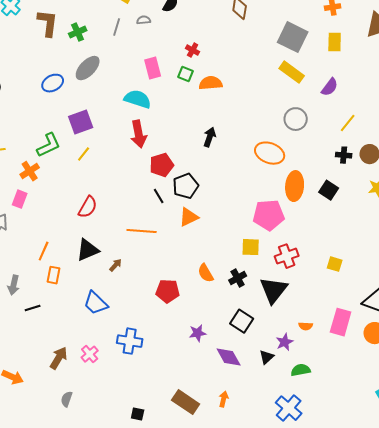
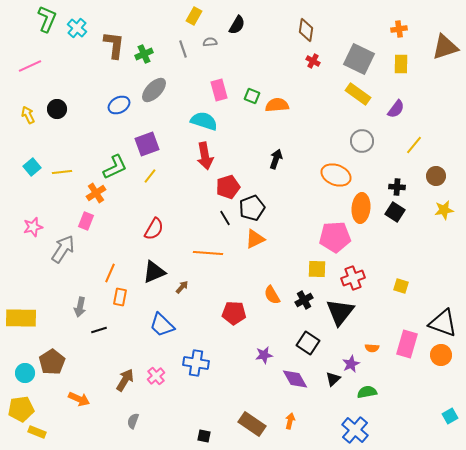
gray line: (117, 27) -> (183, 49), turned -36
red cross: (193, 50) -> (313, 61), moved
black cross: (344, 155) -> (397, 187), moved

